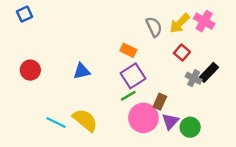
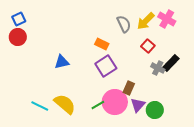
blue square: (24, 14) -> (19, 19), moved
red circle: (30, 70) -> (18, 37), moved
green line: (128, 96) -> (98, 105), moved

